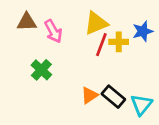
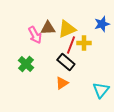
brown triangle: (27, 22) -> (48, 28), moved
blue star: (143, 31) -> (102, 24), moved
black rectangle: (113, 97) -> (66, 62), moved

